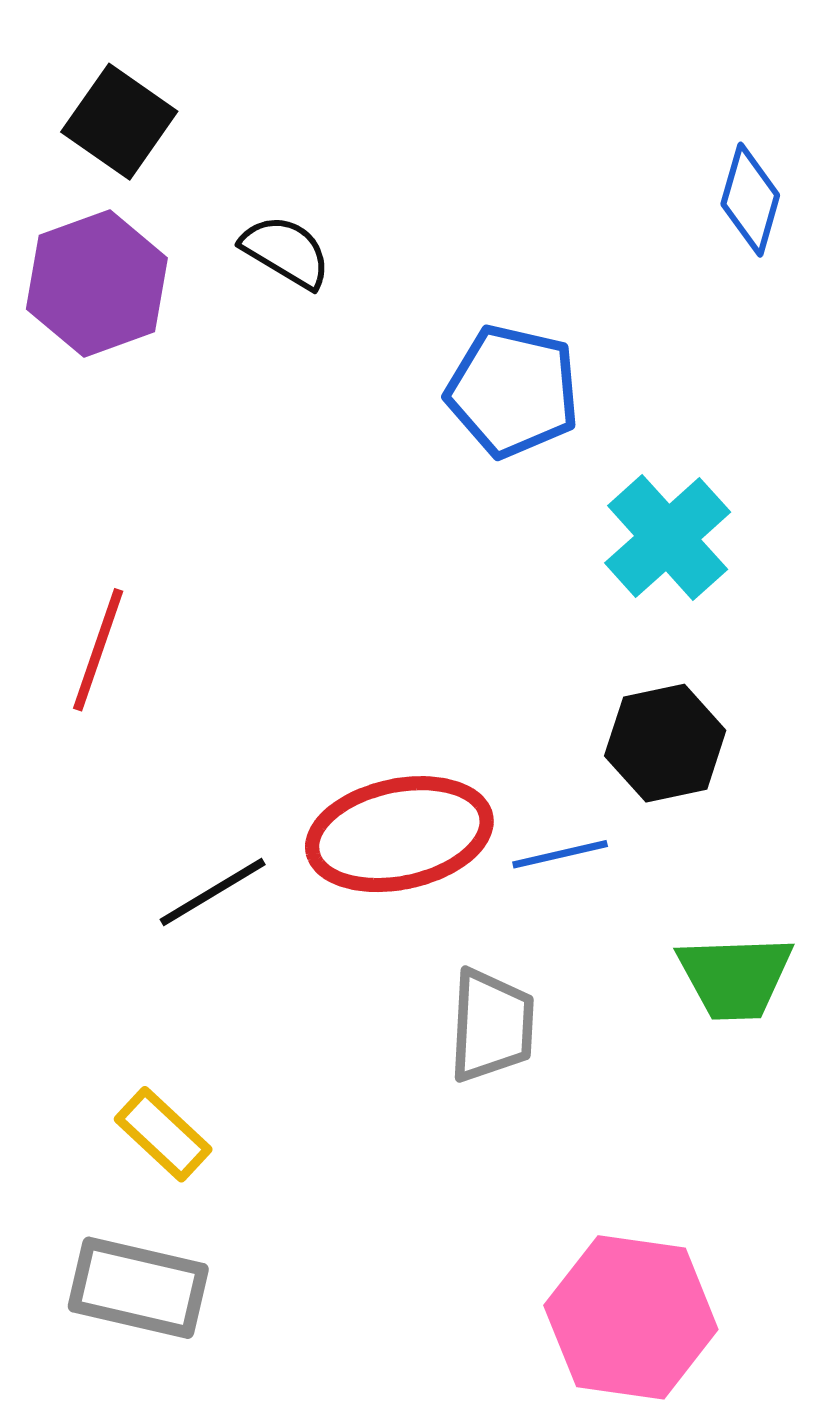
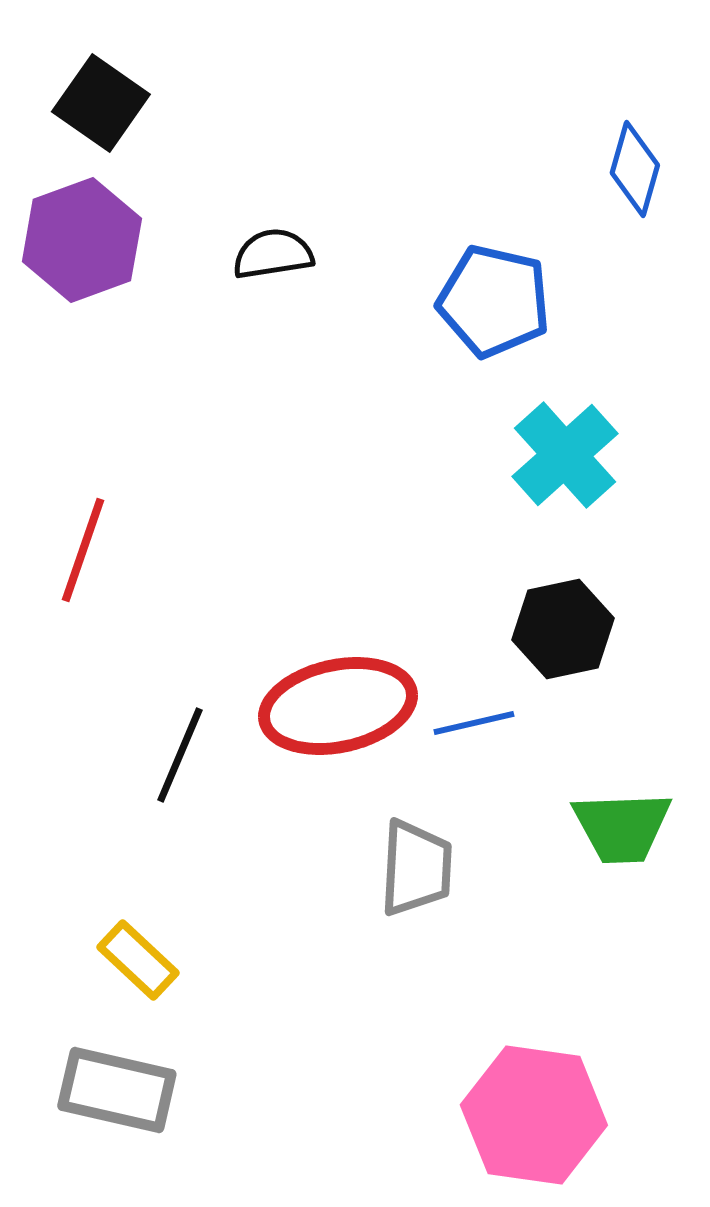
black semicircle: (286, 252) -> (273, 254), moved, turned -40
blue pentagon: (513, 391) -> (494, 301), moved
black line: (213, 892) -> (180, 755), turned -36

